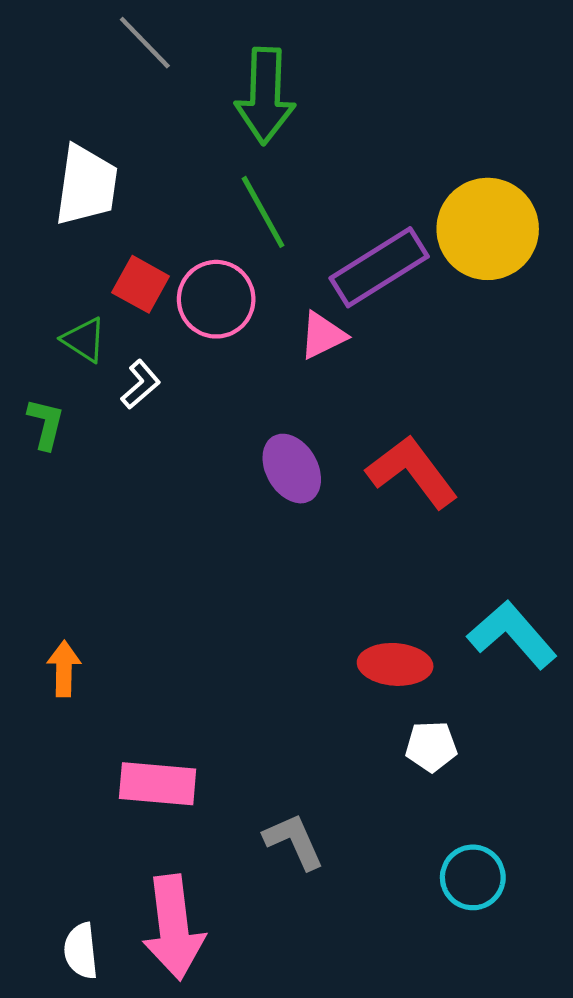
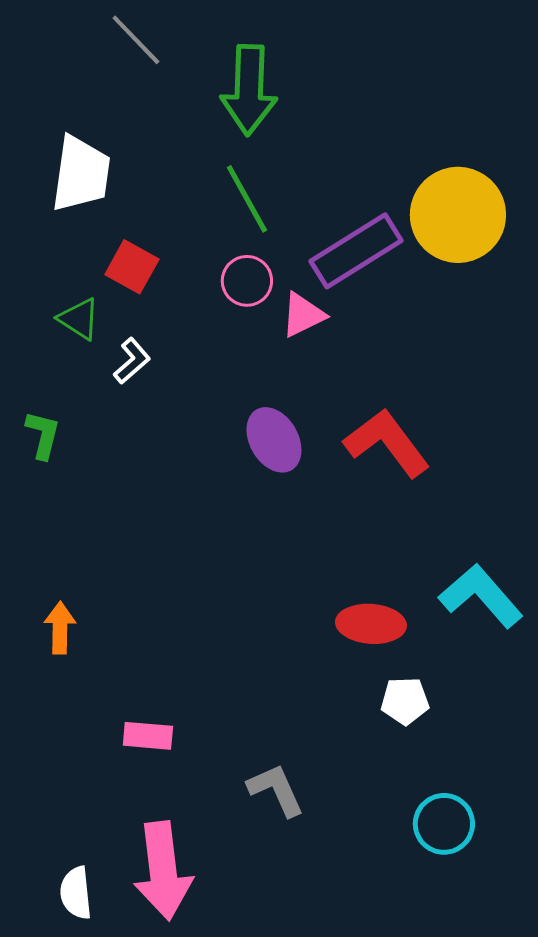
pink circle: (216, 299) -> (247, 281), moved, size x0.7
green L-shape: (46, 424) -> (43, 435), moved
pink rectangle: (158, 784) -> (148, 736), size x0.7

